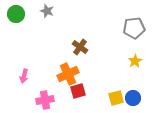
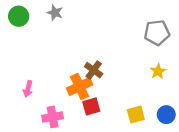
brown cross: (80, 47) -> (94, 70), moved
blue circle: (133, 98) -> (166, 115), moved

